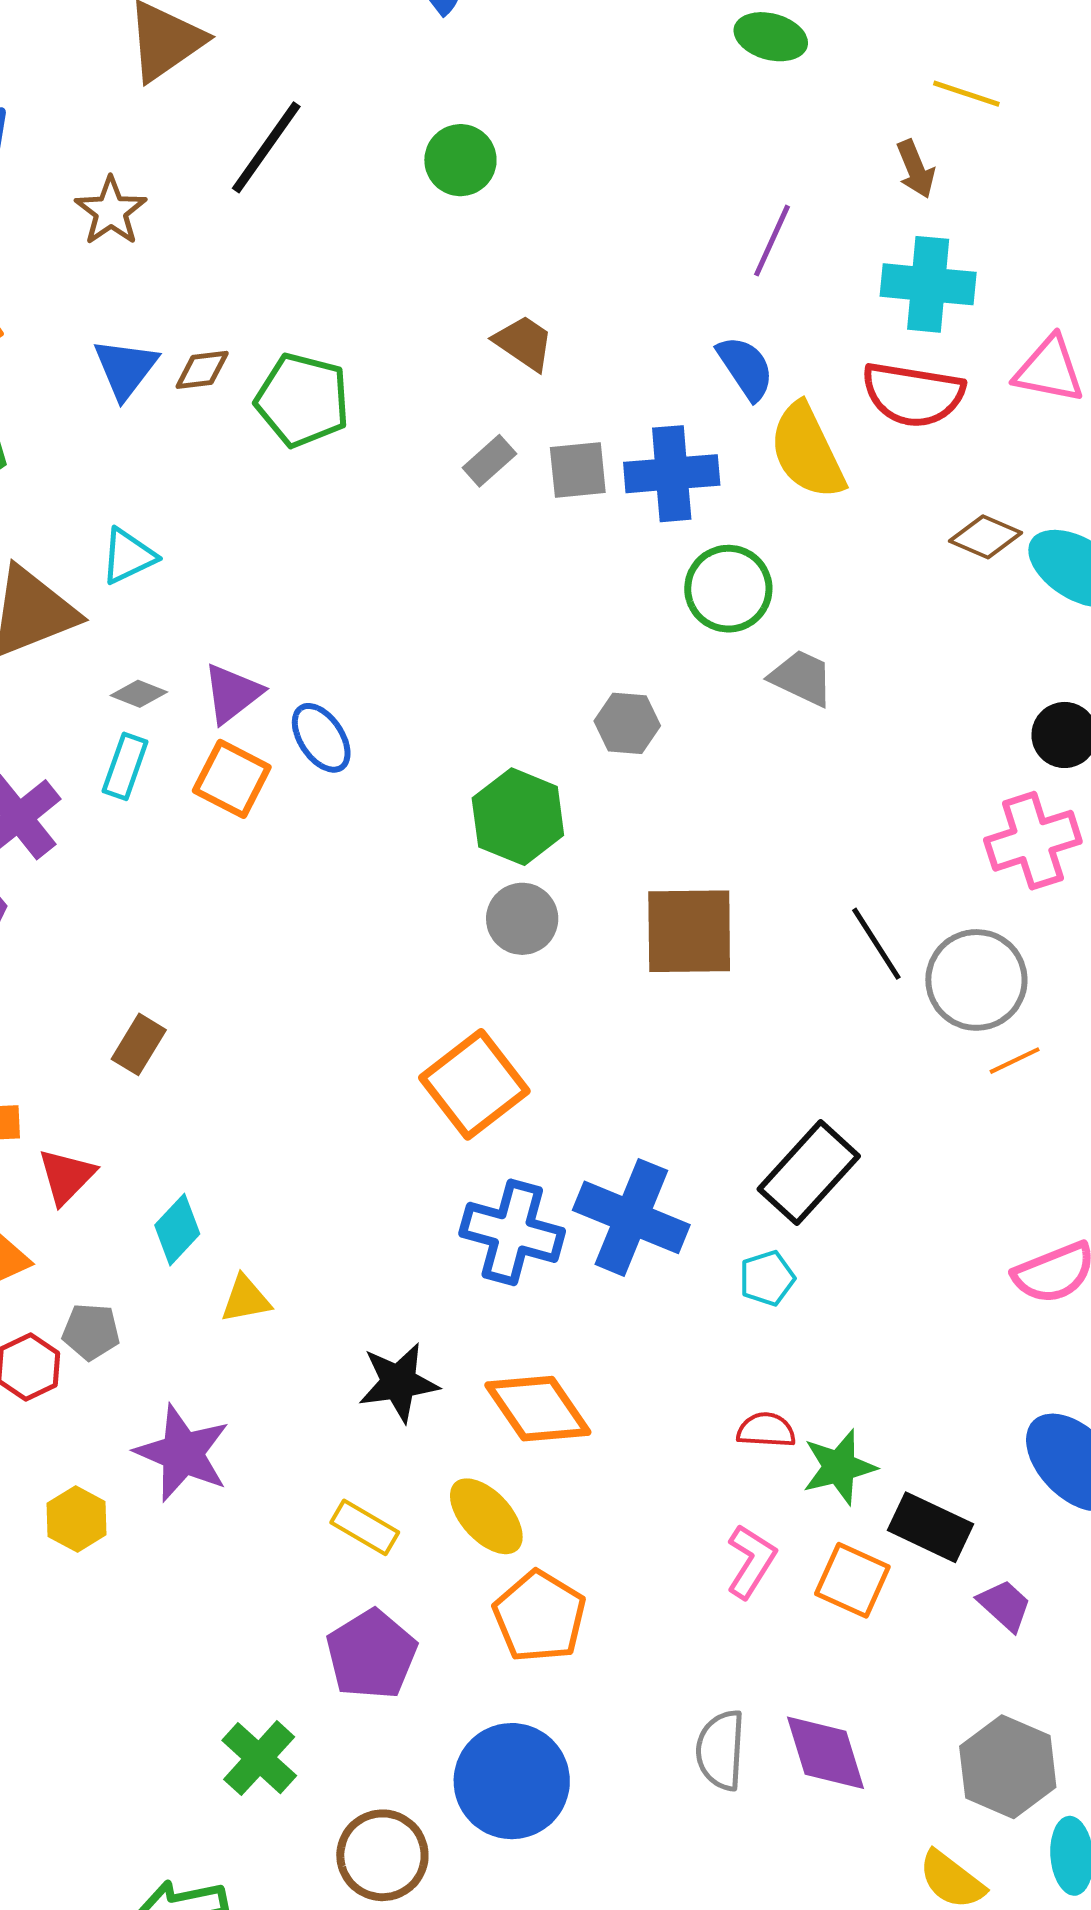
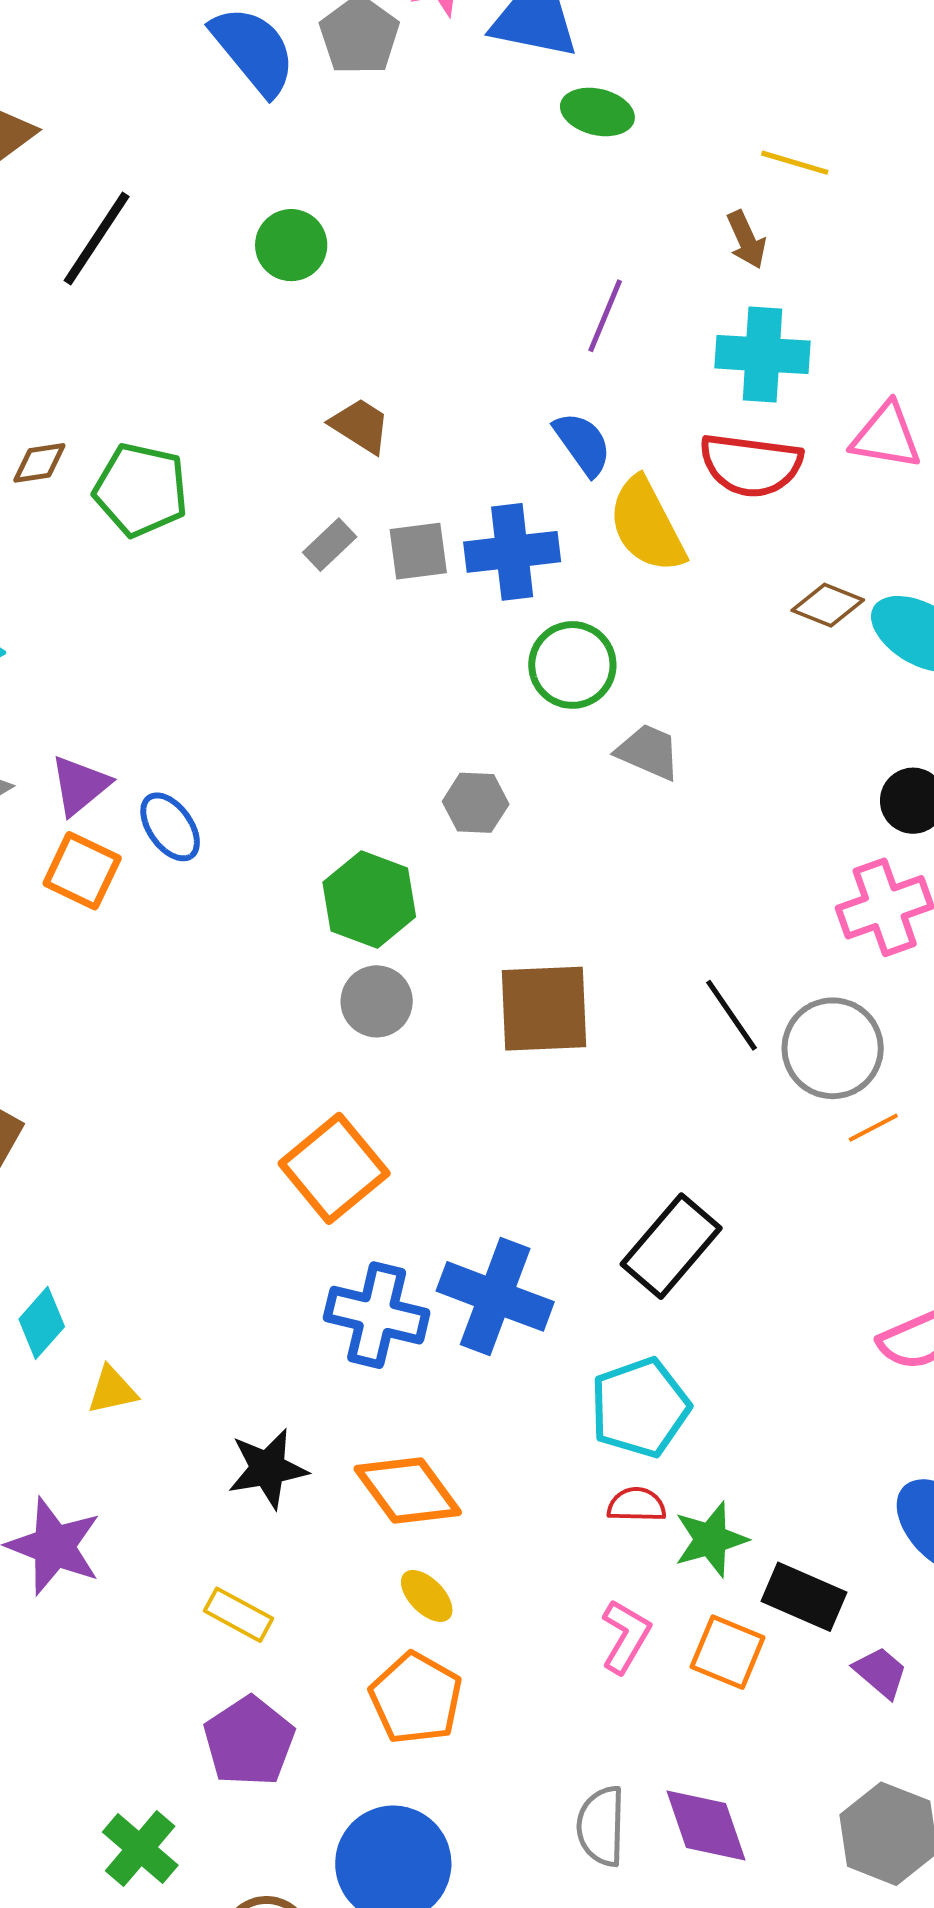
cyan pentagon: (767, 1278) -> (640, 1408), moved, size x1.8
yellow ellipse: (486, 1516) -> (427, 1596), moved, size x0.7

